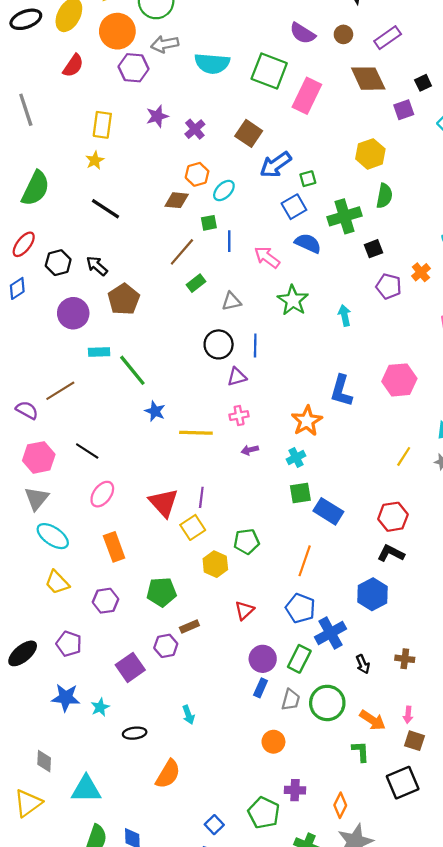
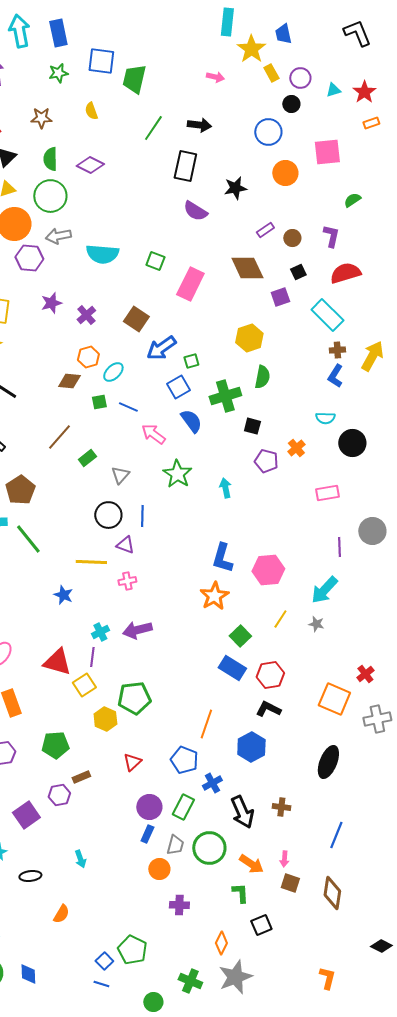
purple semicircle: (303, 33) -> (195, 211), moved
brown circle: (343, 34) -> (292, 238), moved
purple rectangle: (388, 38) -> (265, 230), size x0.7
green square: (269, 71) -> (155, 261), size x0.6
blue line: (229, 241) -> (128, 407), moved, turned -66
blue semicircle: (308, 243) -> (191, 421), turned 30
black square: (374, 249) -> (252, 426), turned 36
brown line: (182, 252) -> (59, 437), moved
brown pentagon: (124, 299) -> (20, 490), moved
gray triangle: (231, 301) -> (120, 475), turned -36
purple triangle: (237, 377) -> (125, 545), turned 36
pink hexagon: (399, 380) -> (268, 570), moved
blue star: (155, 411) -> (63, 595), moved
orange star: (307, 421) -> (214, 596), moved
yellow line: (196, 433) -> (91, 562), moved
purple arrow: (250, 450) -> (137, 630), moved, size x1.8
cyan cross: (296, 457) -> (100, 632), moved
green square: (300, 493) -> (240, 636), moved, turned -35
red triangle: (164, 503) -> (57, 662), turned -32
blue rectangle: (328, 511) -> (232, 668), moved
green pentagon: (247, 541) -> (134, 698), size x1.4
orange line: (305, 561) -> (206, 724), moved
blue cross: (331, 633) -> (212, 783), size x0.7
black arrow: (363, 664) -> (242, 812), size x1.8
orange circle: (273, 742) -> (159, 869), moved
orange semicircle: (168, 774) -> (61, 914), size x0.7
black square: (403, 783) -> (261, 925), moved, size x0.7
purple cross: (295, 790) -> (179, 905), moved
green pentagon: (264, 813) -> (132, 950), moved

